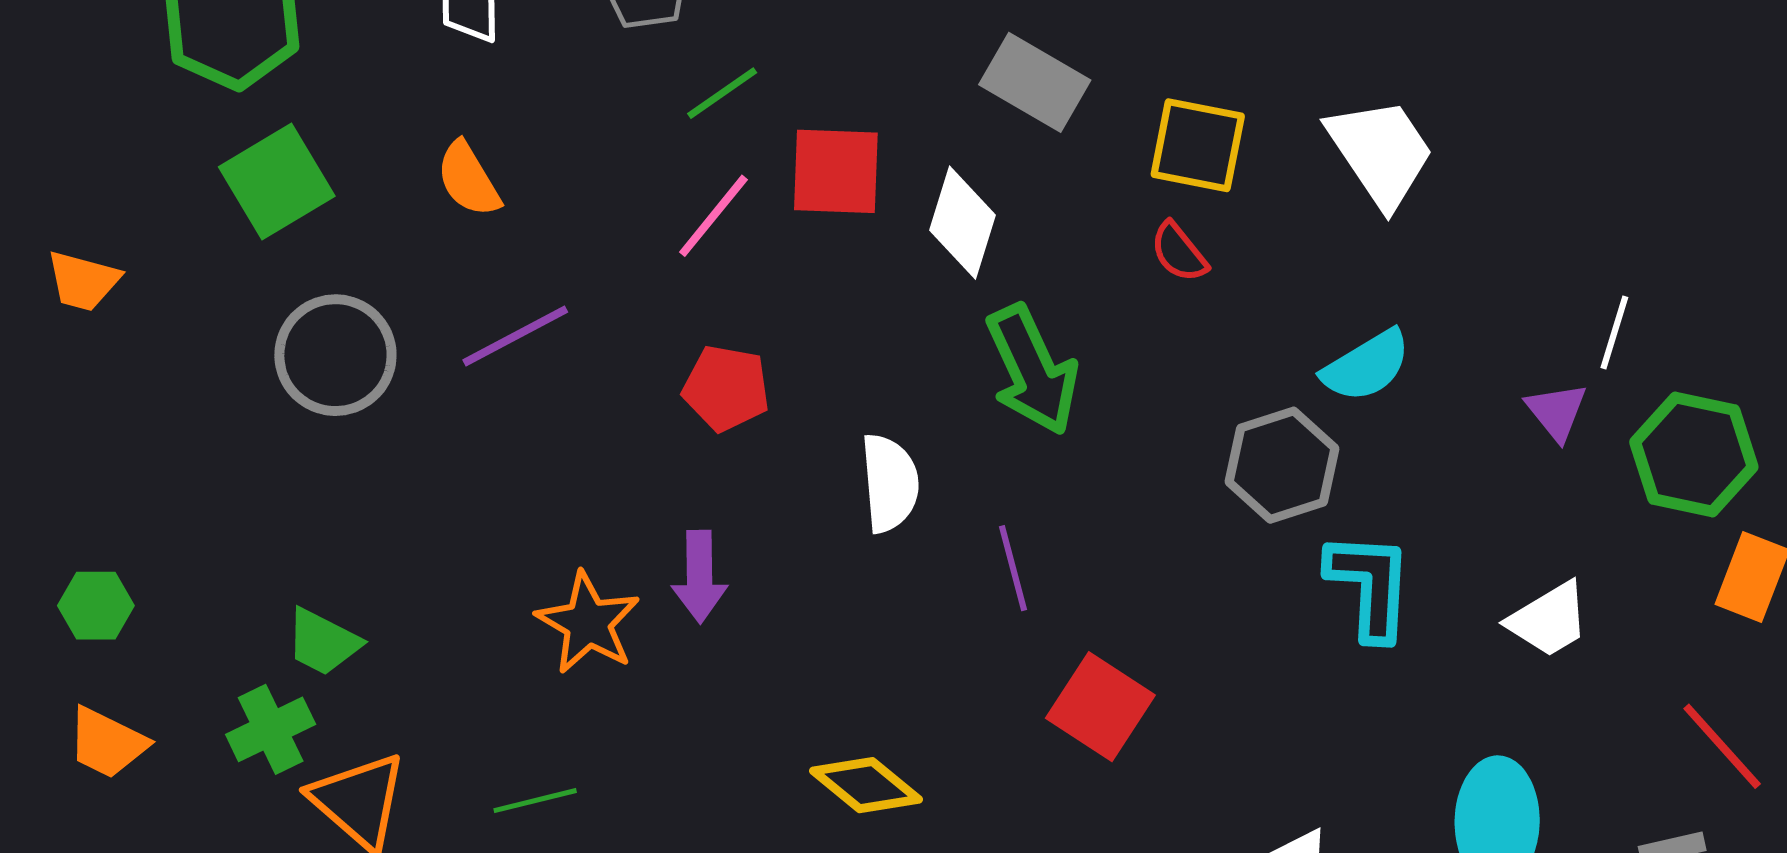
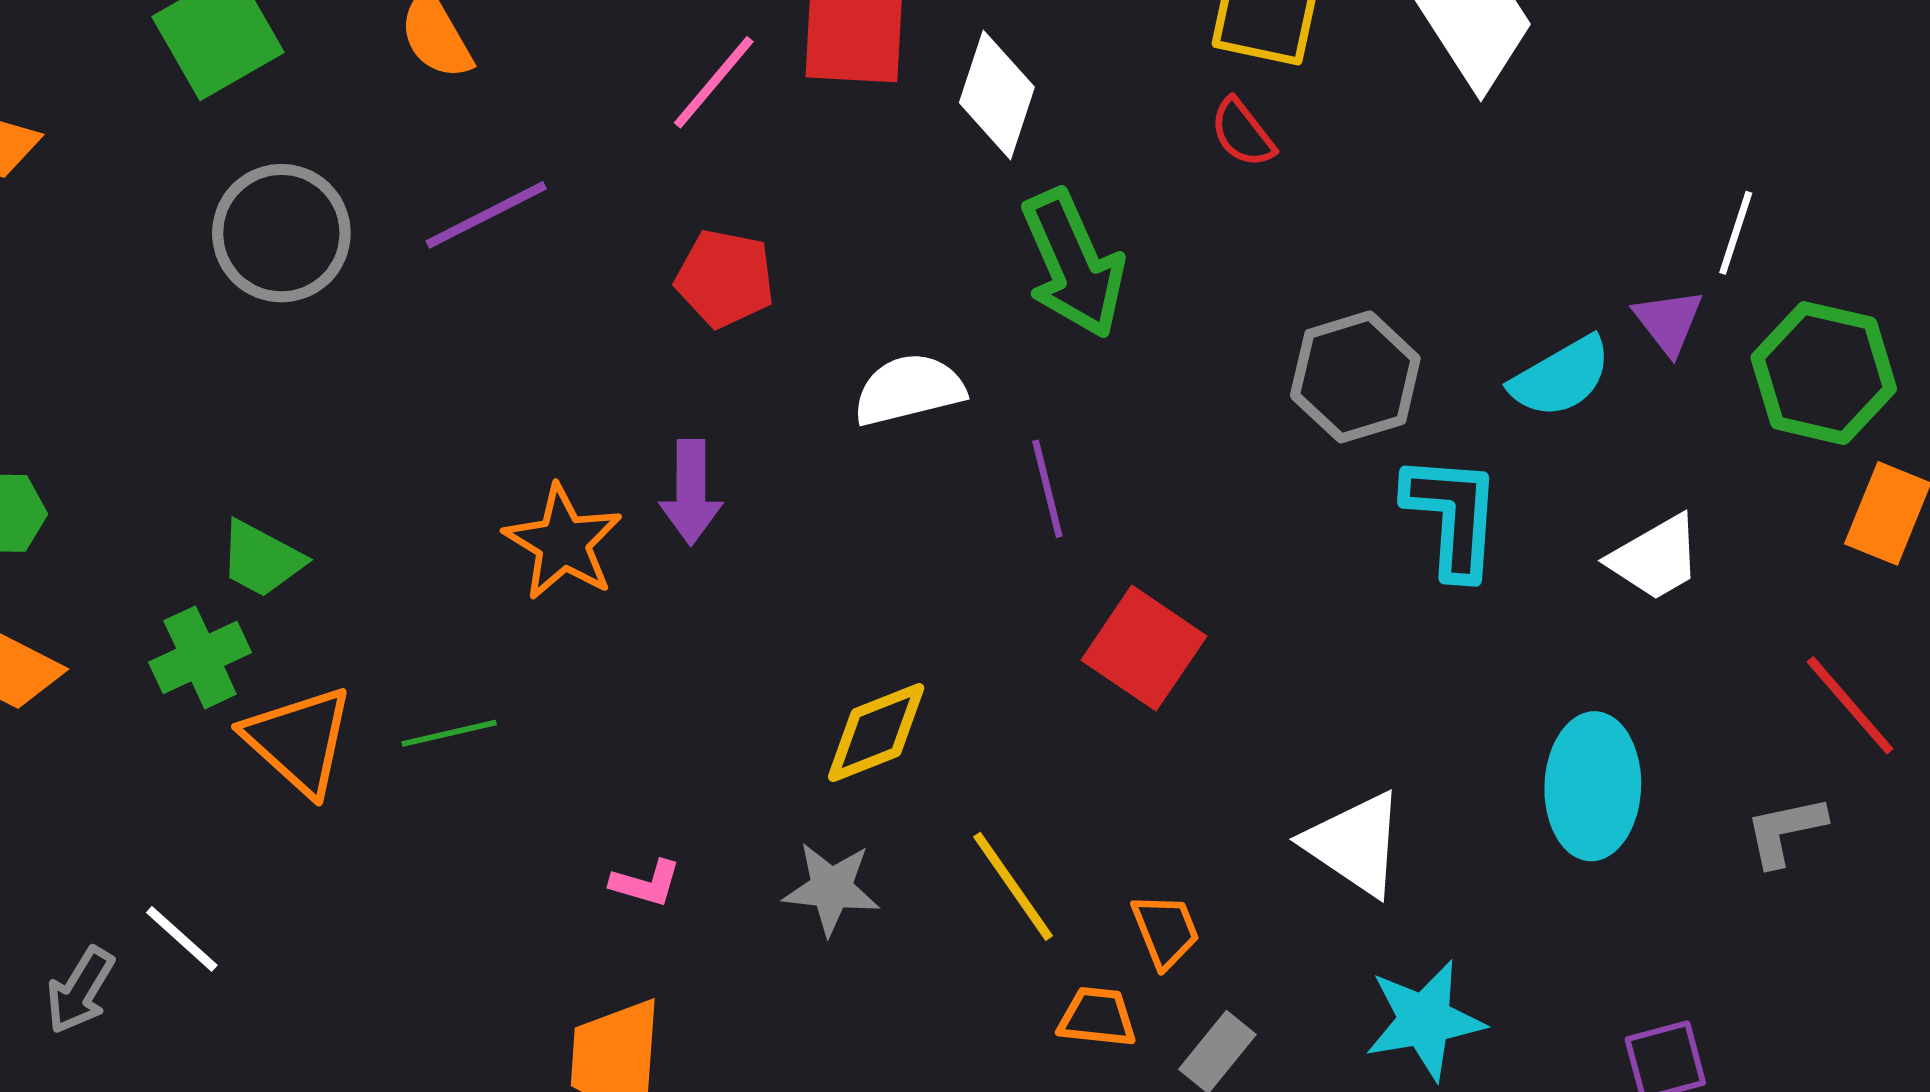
cyan semicircle: (1366, 366) -> (1561, 377), moved
white semicircle: (890, 483) -> (909, 390), turned -100
yellow diamond: (866, 785) -> (876, 733), turned -62
green line: (535, 801) -> (449, 733), moved

